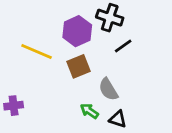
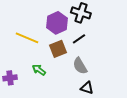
black line: (123, 46) -> (79, 39), moved
green arrow: (89, 111) -> (39, 70), moved

